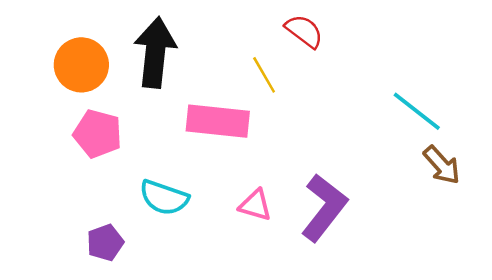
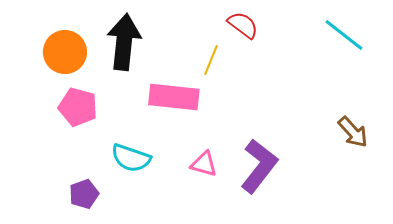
yellow line: (264, 75) -> (211, 60), turned 52
cyan line: (417, 111) -> (344, 35), moved

